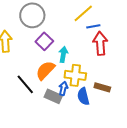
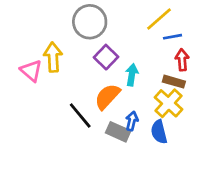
red arrow: (100, 43) -> (182, 60), size x0.7
yellow cross: (75, 75) -> (169, 103), moved, turned 35
brown rectangle: (102, 87) -> (174, 82), moved

